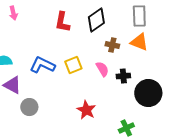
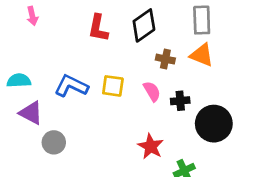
yellow square: (73, 65) -> (113, 86), turned 30
red star: (86, 110) -> (151, 146), moved

